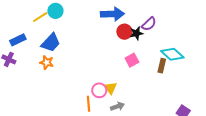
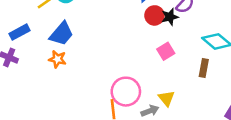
brown rectangle: (162, 66) -> (204, 68), moved
yellow triangle: (110, 88) -> (167, 98), moved
pink circle: (99, 90) -> (126, 92), size x1.5

